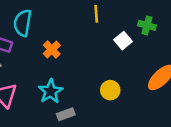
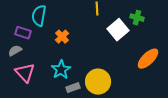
white square: (123, 41) -> (118, 30), size x1.5
yellow circle: (110, 90) -> (98, 82), moved, size x1.6

